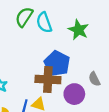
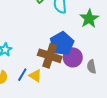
purple circle: (74, 94) -> (73, 57), moved

